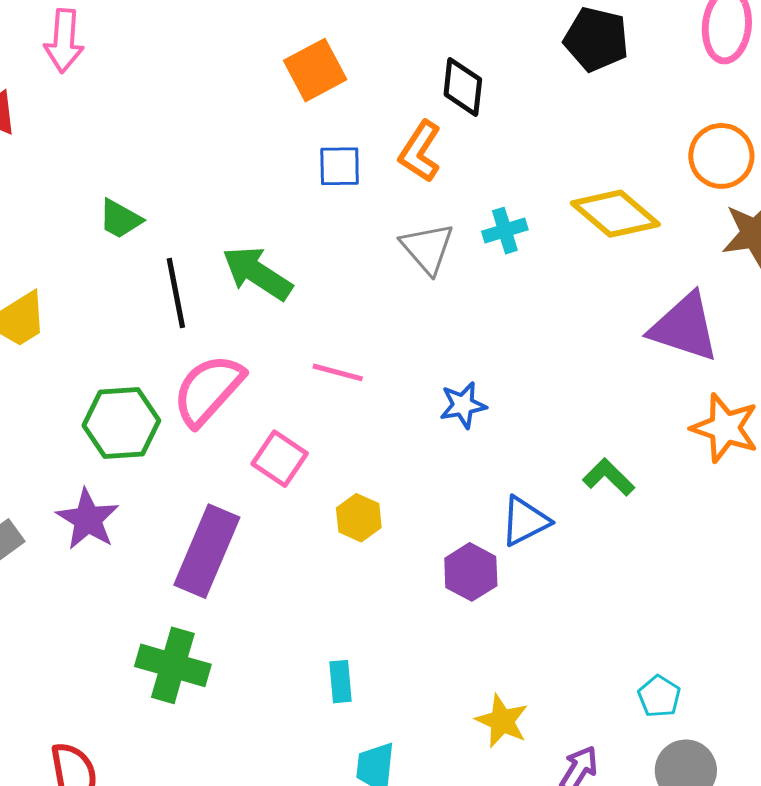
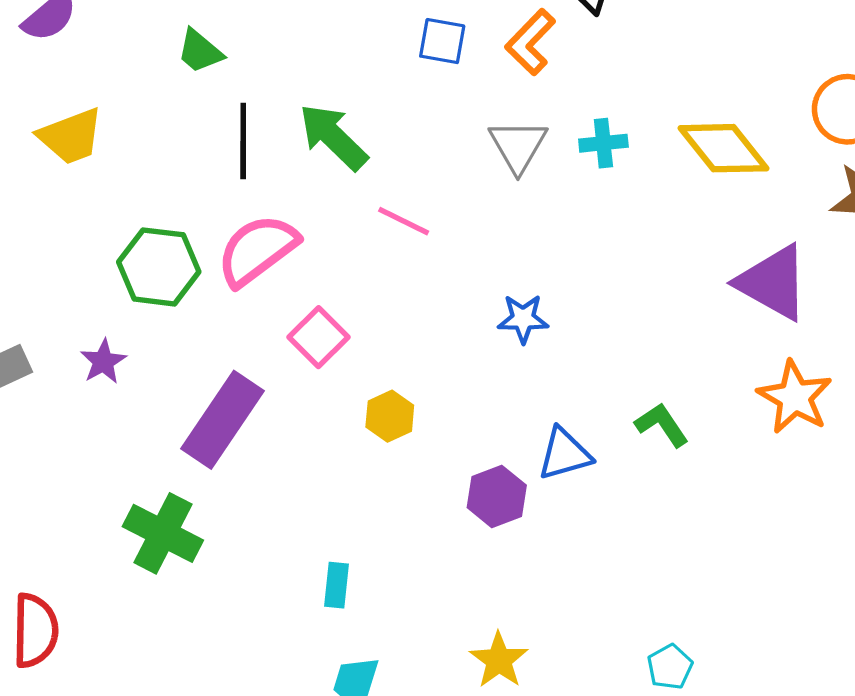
pink line: (338, 372) -> (404, 221), moved
purple star: (88, 519) -> (103, 362), size x0.7

